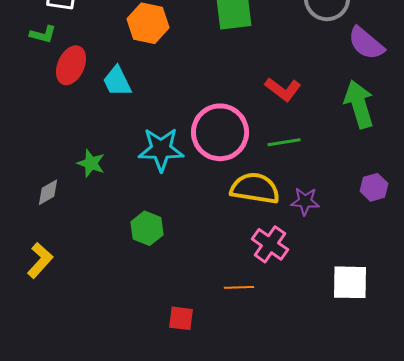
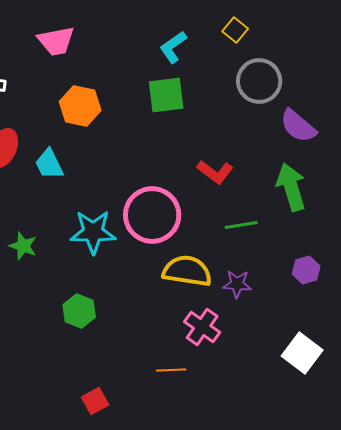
green line: (284, 142) -> (241, 225), moved
white square: (350, 282) -> (302, 353), moved, turned 36
red square: (181, 318) -> (95, 401), moved, turned -36

